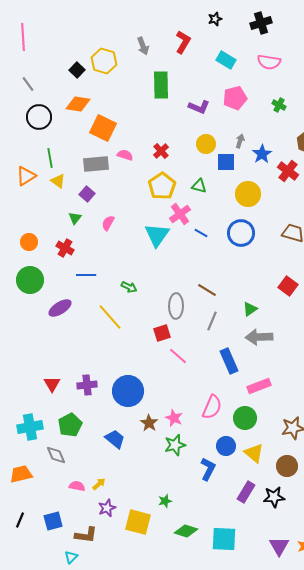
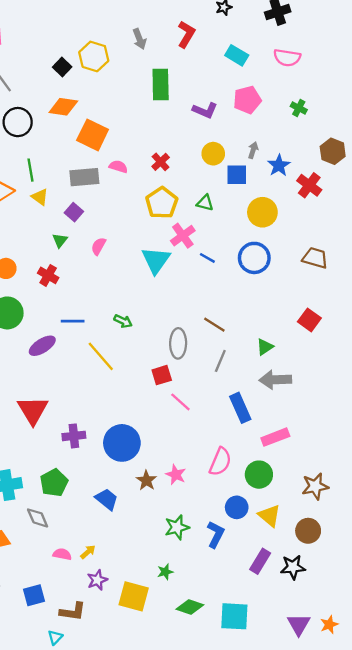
blue line: (86, 275) -> (73, 321), moved
red triangle: (52, 384) -> (33, 410), moved, size x1.6
green star: (175, 445) -> (177, 527), moved

